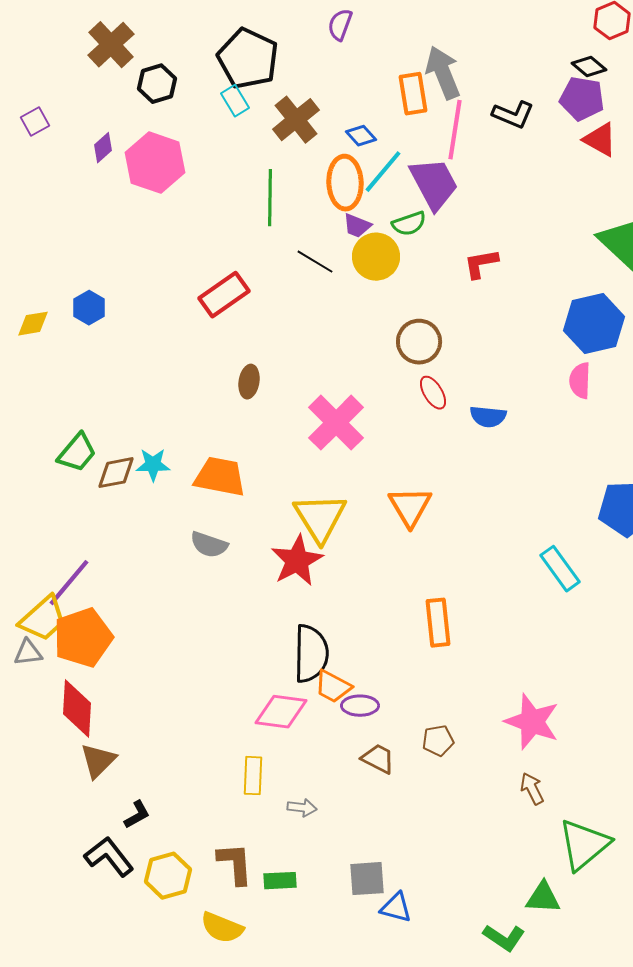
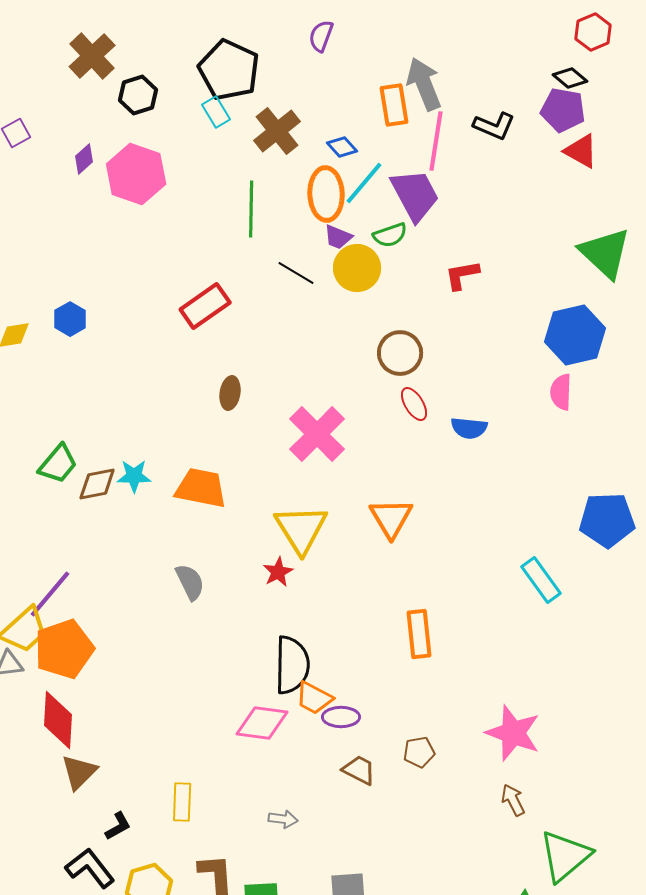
gray semicircle: (209, 545) -> (190, 582), moved, turned -135
red star: (297, 561) -> (278, 572), size x0.6
yellow rectangle: (253, 776) -> (182, 802), moved

